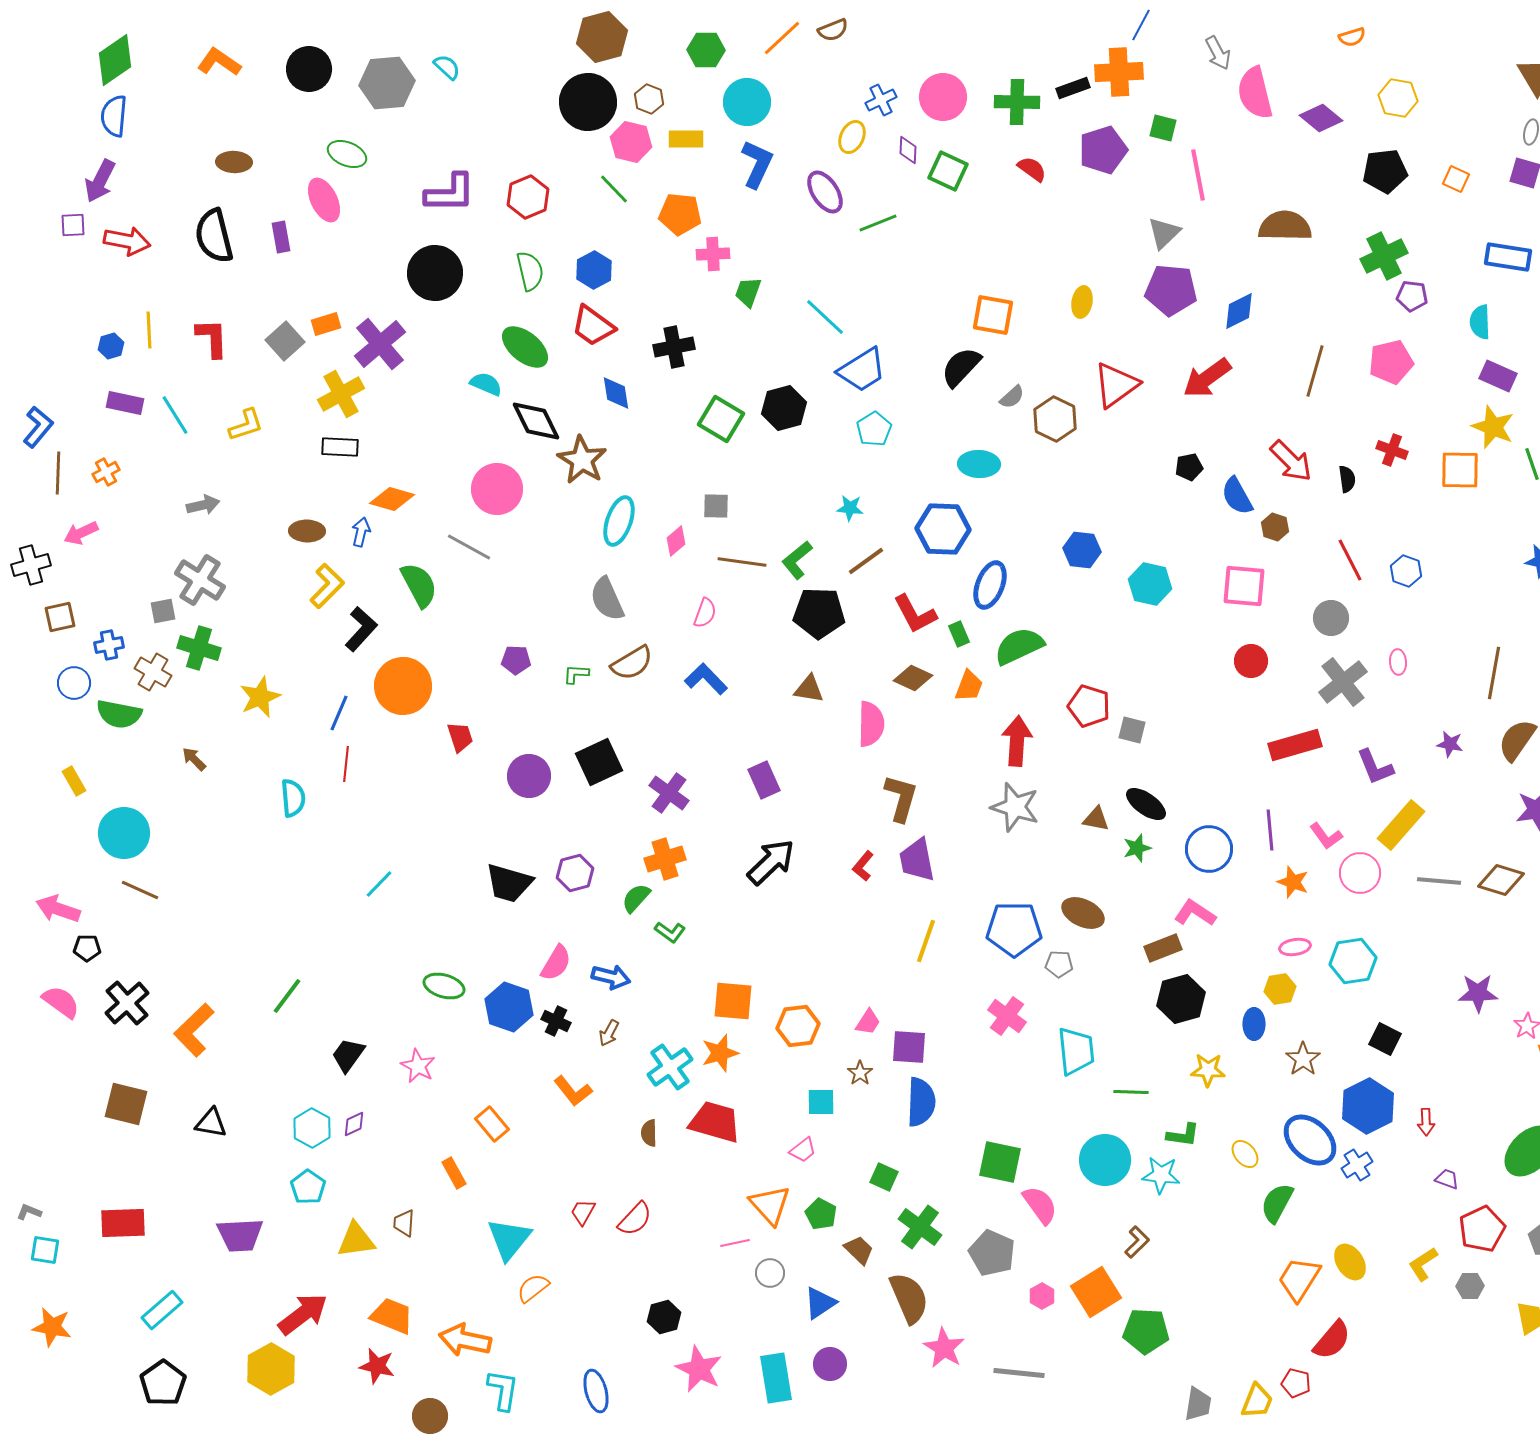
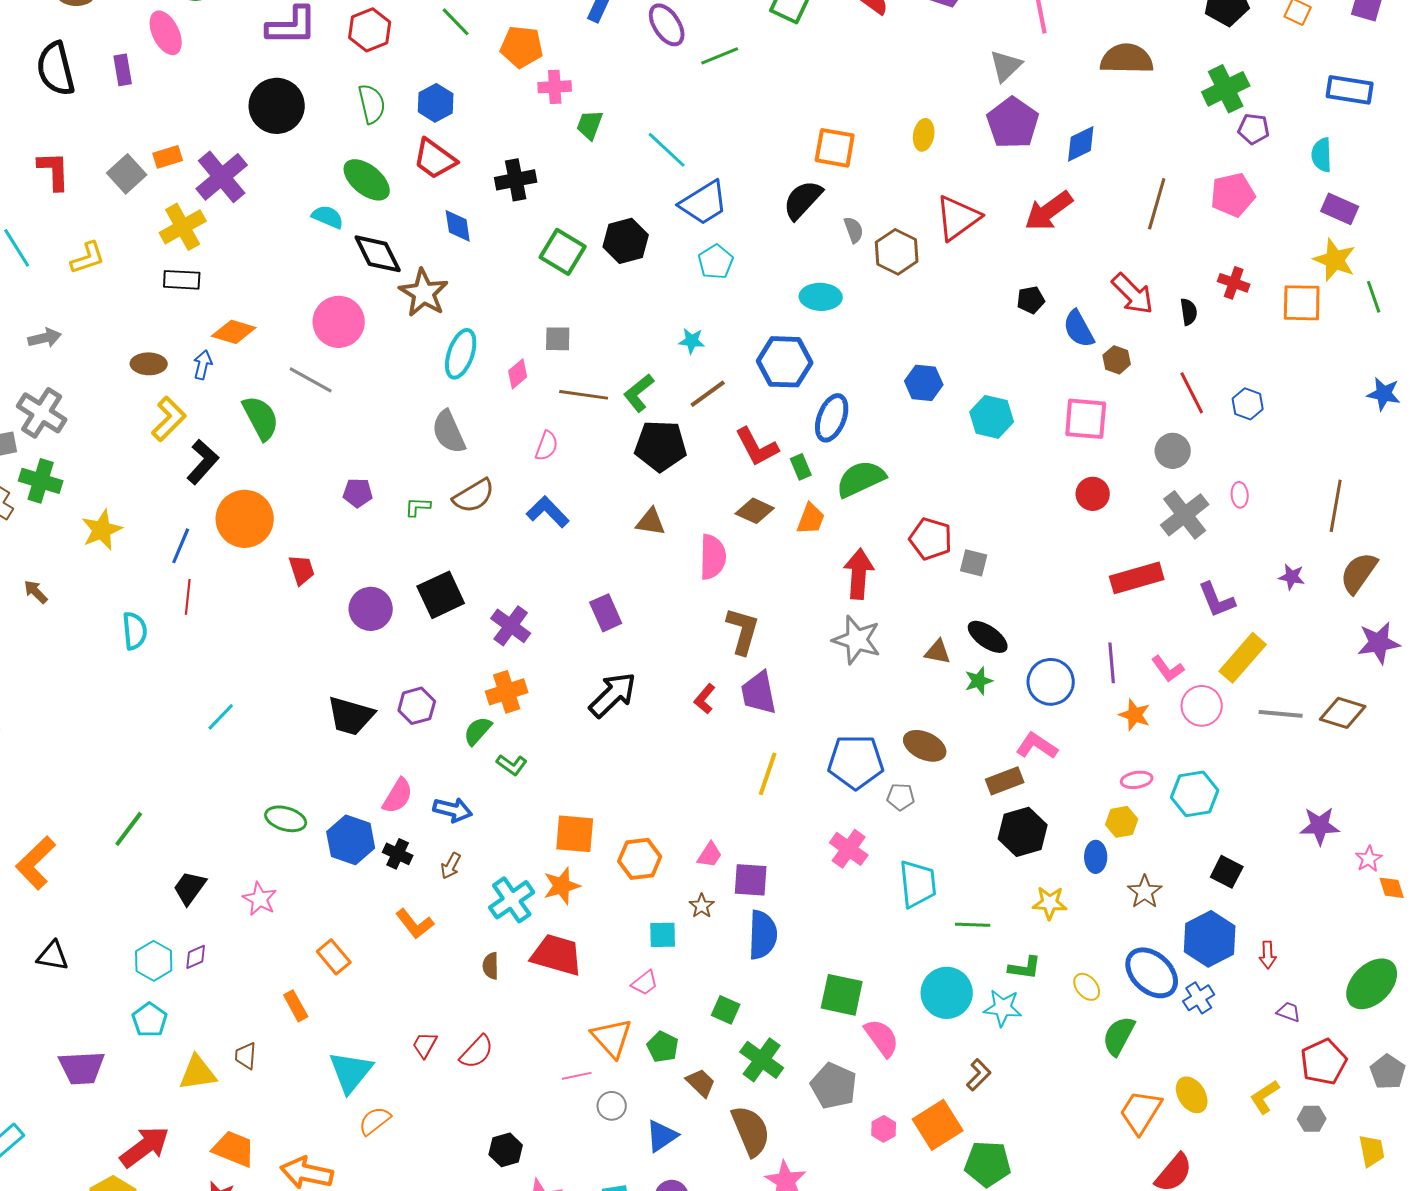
purple pentagon: (1171, 290) -> (1013, 123), turned 30
gray semicircle: (1012, 397) -> (854, 230), turned -68

